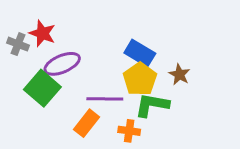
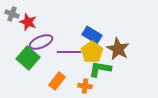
gray cross: (18, 44) -> (12, 14), moved
brown star: (179, 74) -> (118, 49), size x1.6
purple line: (105, 99) -> (69, 52), moved

